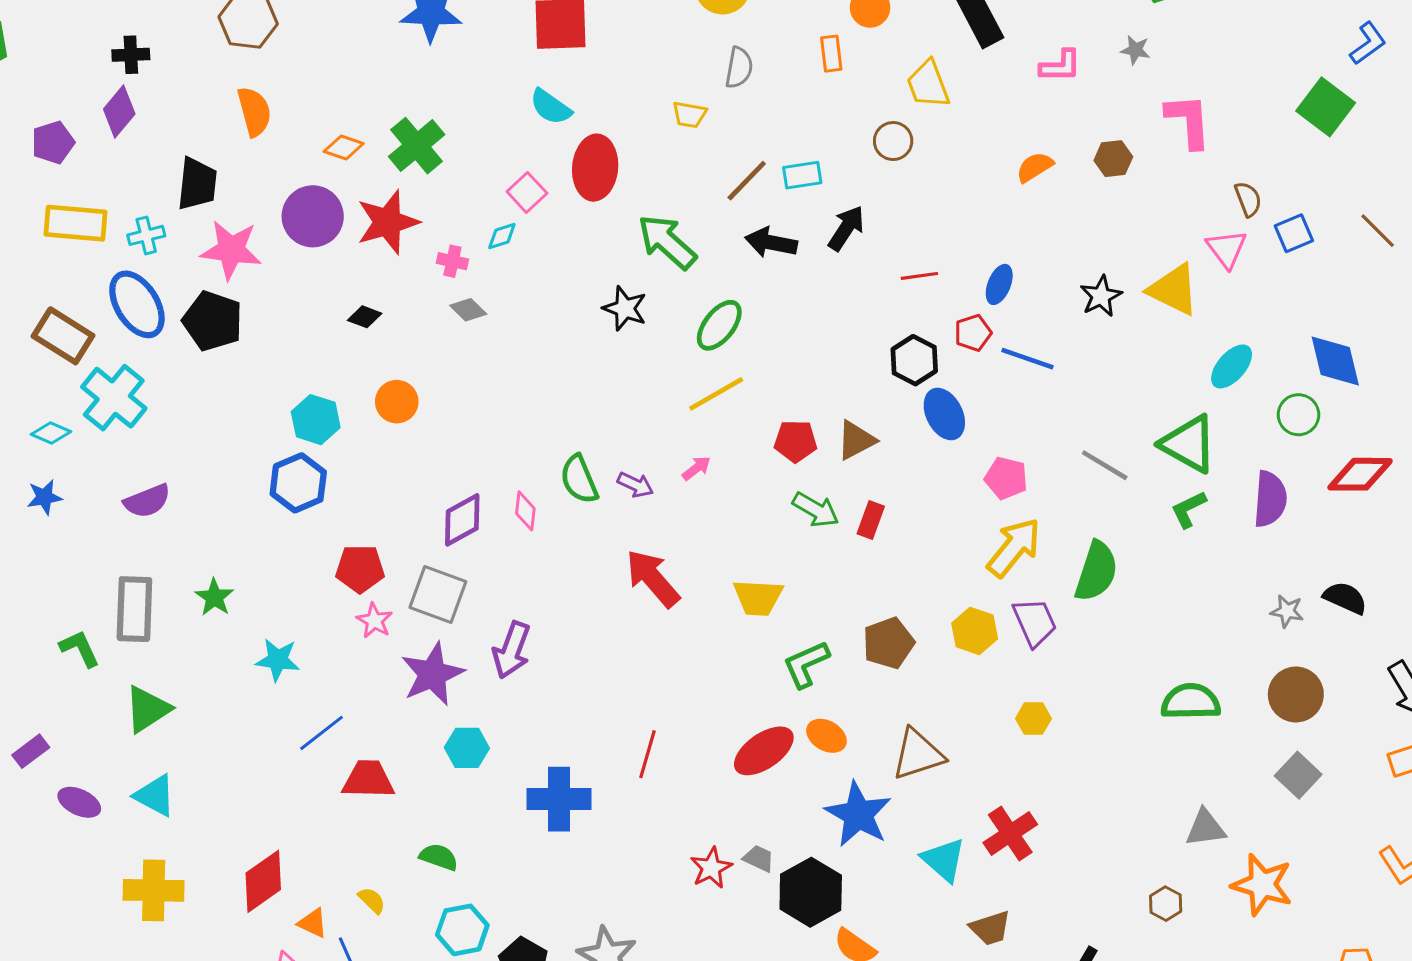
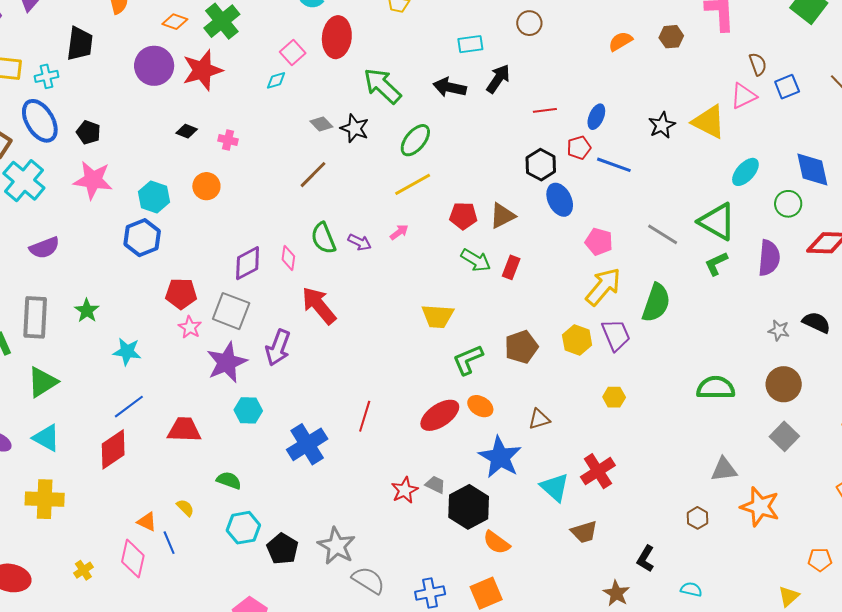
brown line: (747, 181) -> (313, 175), moved
pink triangle: (1227, 249) -> (743, 96), turned 40
pink star: (231, 250) -> (93, 180), moved
pink cross: (452, 261) -> (228, 140), moved
gray diamond: (468, 310) -> (321, 124), moved
black pentagon: (213, 321) -> (88, 132), size x0.6
red arrow: (653, 578) -> (319, 305), moved
blue line: (321, 733) -> (129, 407), moved
brown triangle: (918, 754) -> (539, 419), size x0.6
blue cross: (559, 799) -> (307, 444), turned -33
red diamond: (263, 881) -> (113, 449), moved

